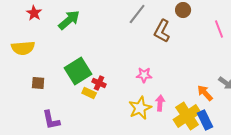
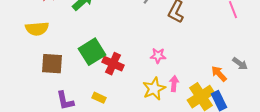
brown square: (38, 83) -> (52, 64), size x1.6
red cross: (99, 83) -> (113, 64), size x1.5
yellow rectangle: (89, 93) -> (99, 98), moved

